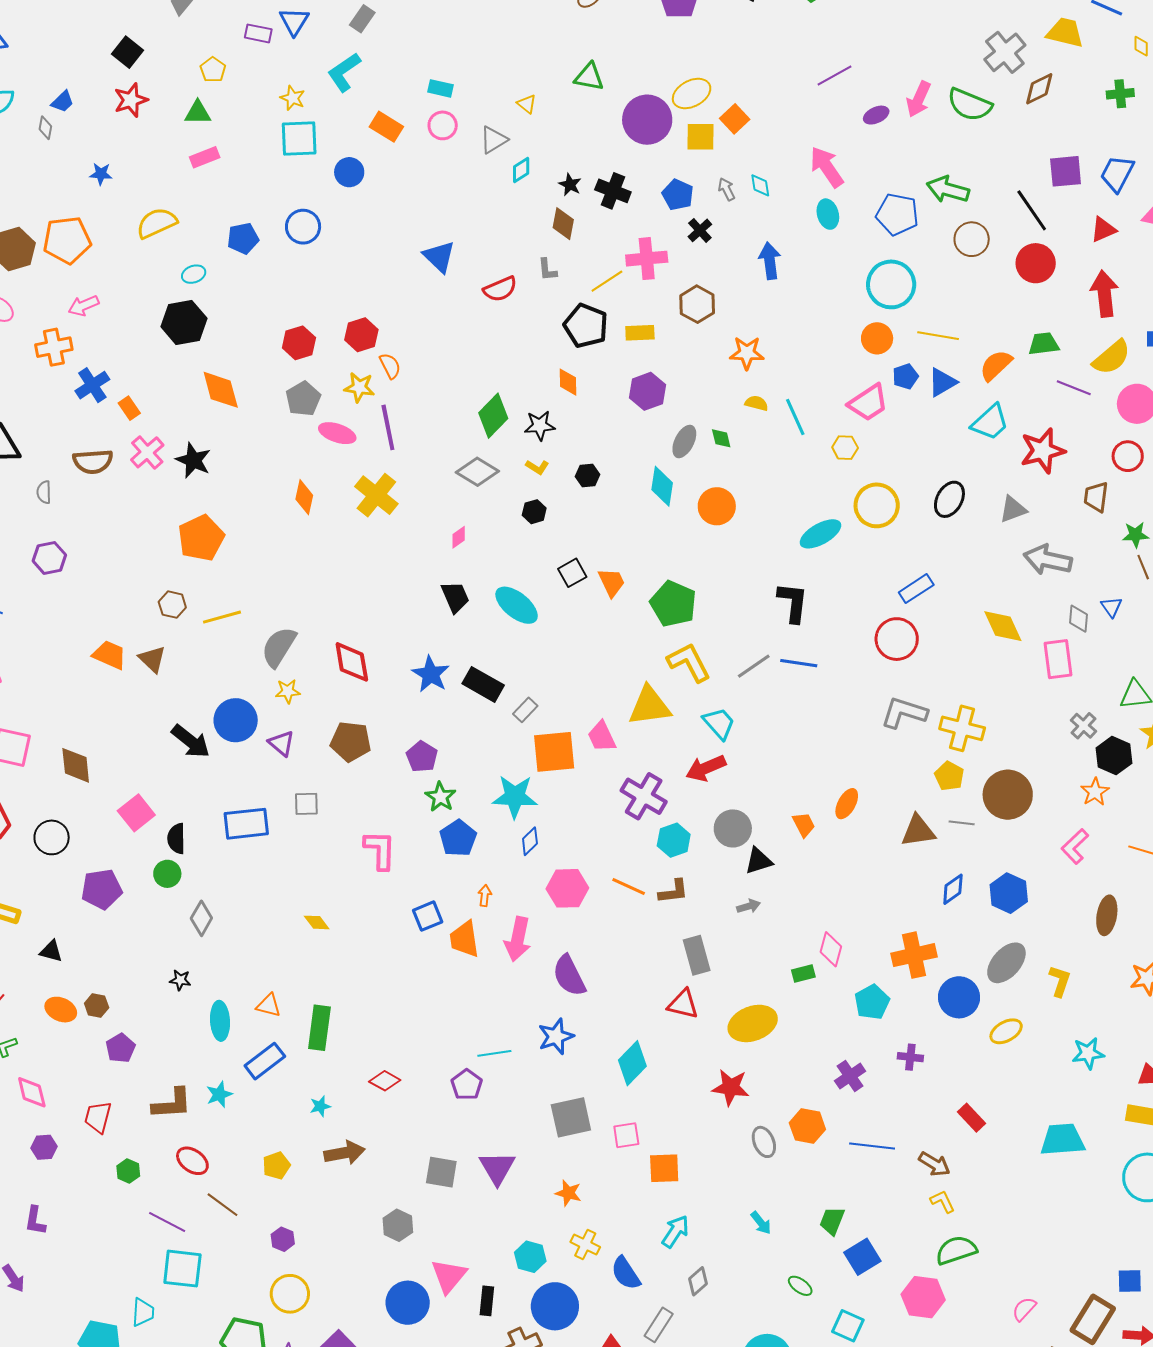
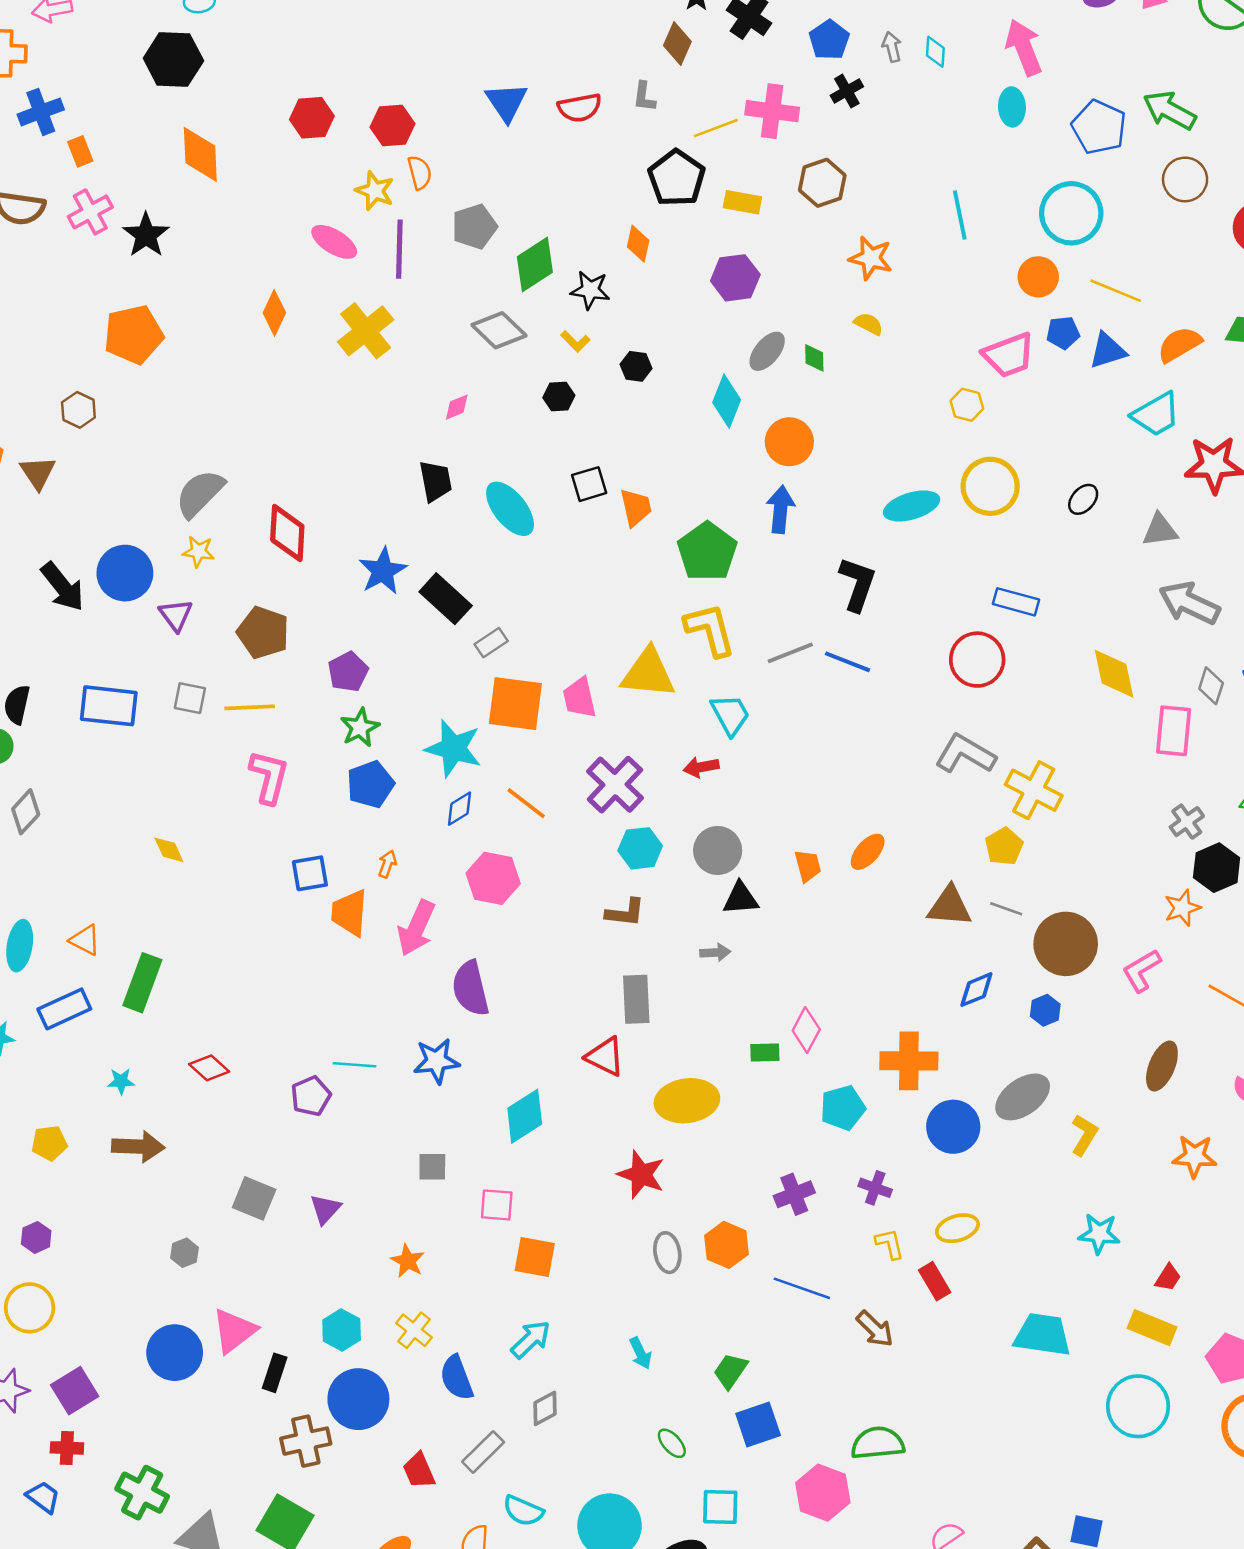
blue triangle: (439, 257) -> (506, 102), moved
blue arrow: (770, 261) -> (780, 509), moved
gray pentagon: (303, 399) -> (474, 227), moved
cyan line: (795, 417) -> (960, 215), moved
black ellipse: (949, 499) -> (1083, 499), size x0.7
blue rectangle: (916, 589) -> (1016, 602), turned 36
yellow line: (222, 617) -> (250, 707), moved
red arrow: (706, 768) -> (701, 767), size x0.7
brown circle: (1008, 795) -> (1066, 944), moved
orange line: (629, 886) -> (526, 803), moved
blue hexagon: (1009, 893) -> (1045, 1010), size x0.6
yellow ellipse: (1006, 1031) -> (957, 1228), moved
gray square: (571, 1117) -> (432, 1167), size x0.6
purple triangle: (497, 1168) -> (325, 1209), size x0.7
yellow L-shape: (943, 1201) -> (890, 1244), moved
gray hexagon: (398, 1225) -> (185, 1253), size x0.7
cyan square: (848, 1326) -> (720, 1507), turned -36

